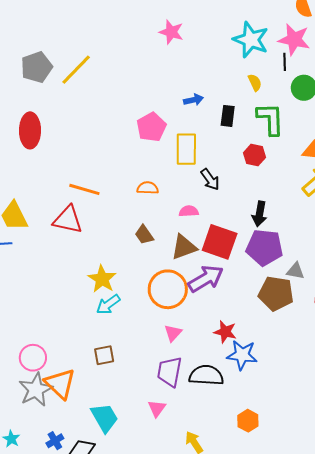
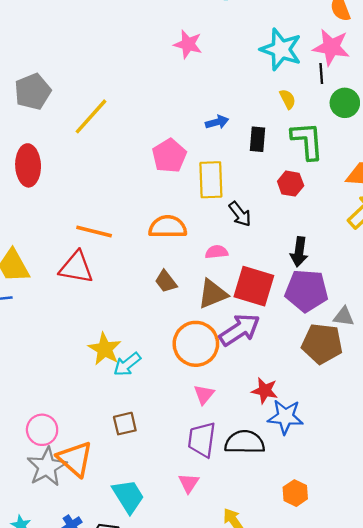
yellow line: (76, 70) -> (91, 116), moved
orange semicircle: (148, 188) -> (168, 227), size x1.5
yellow star: (102, 279) -> (105, 349), moved

